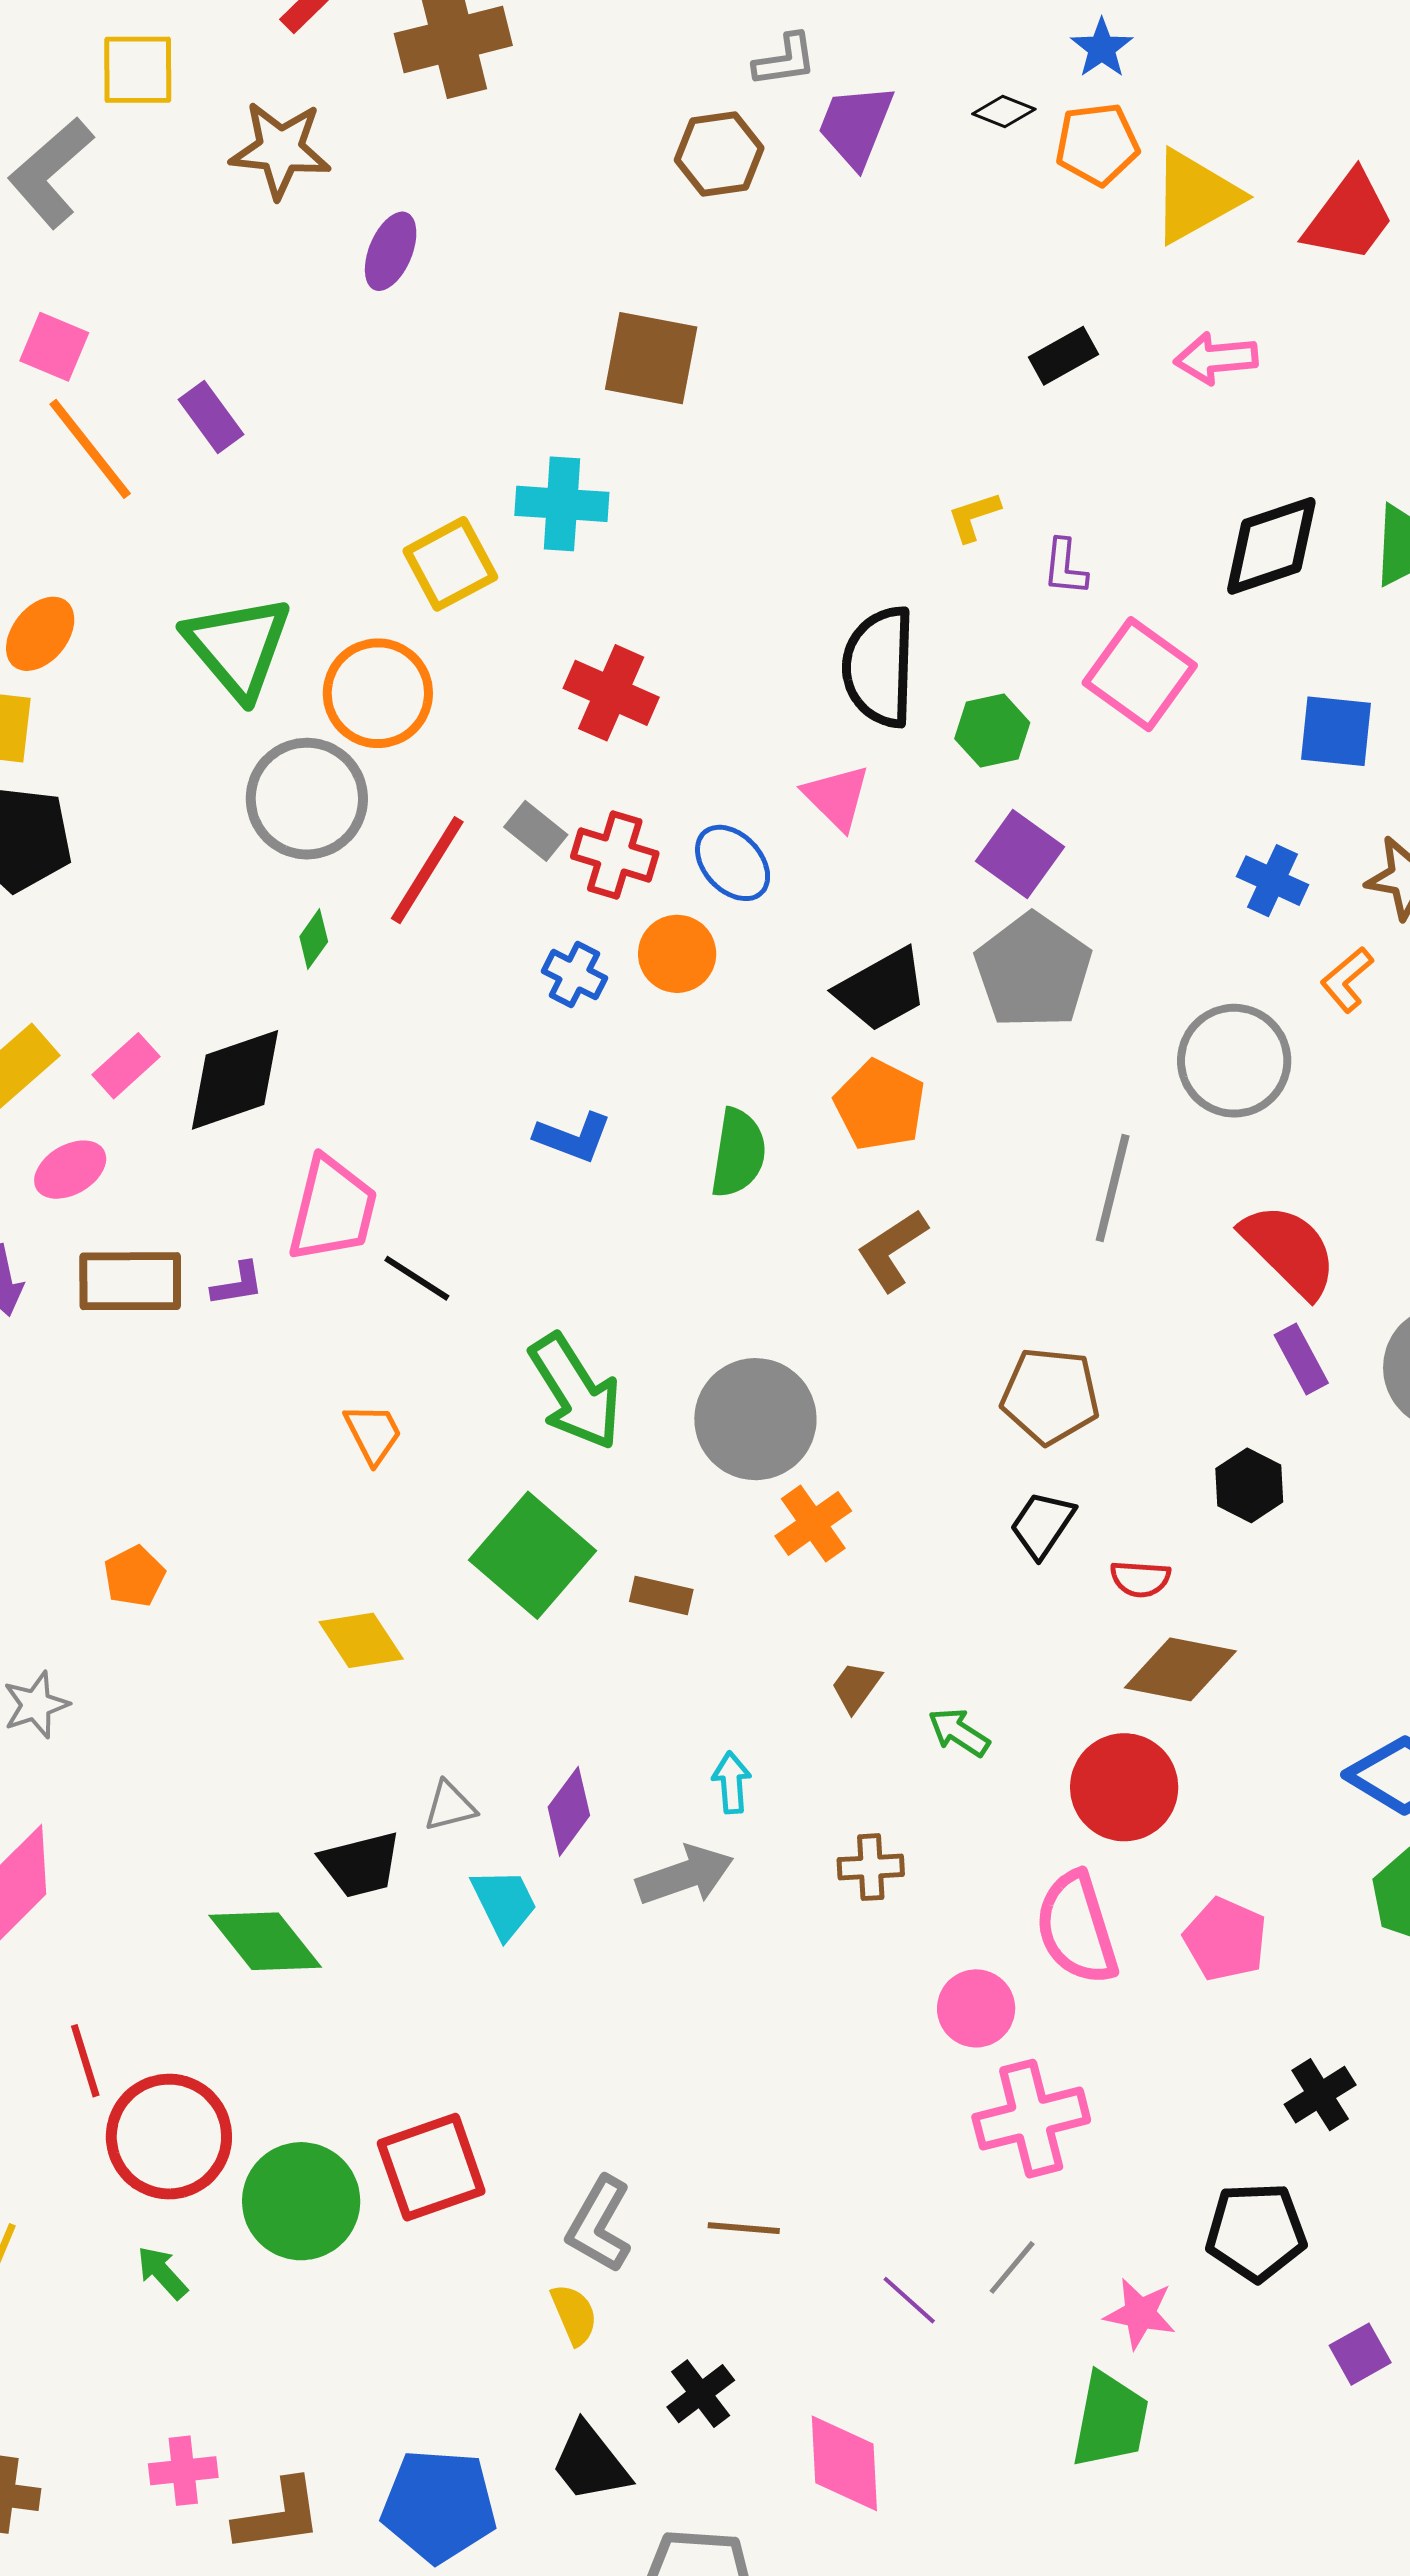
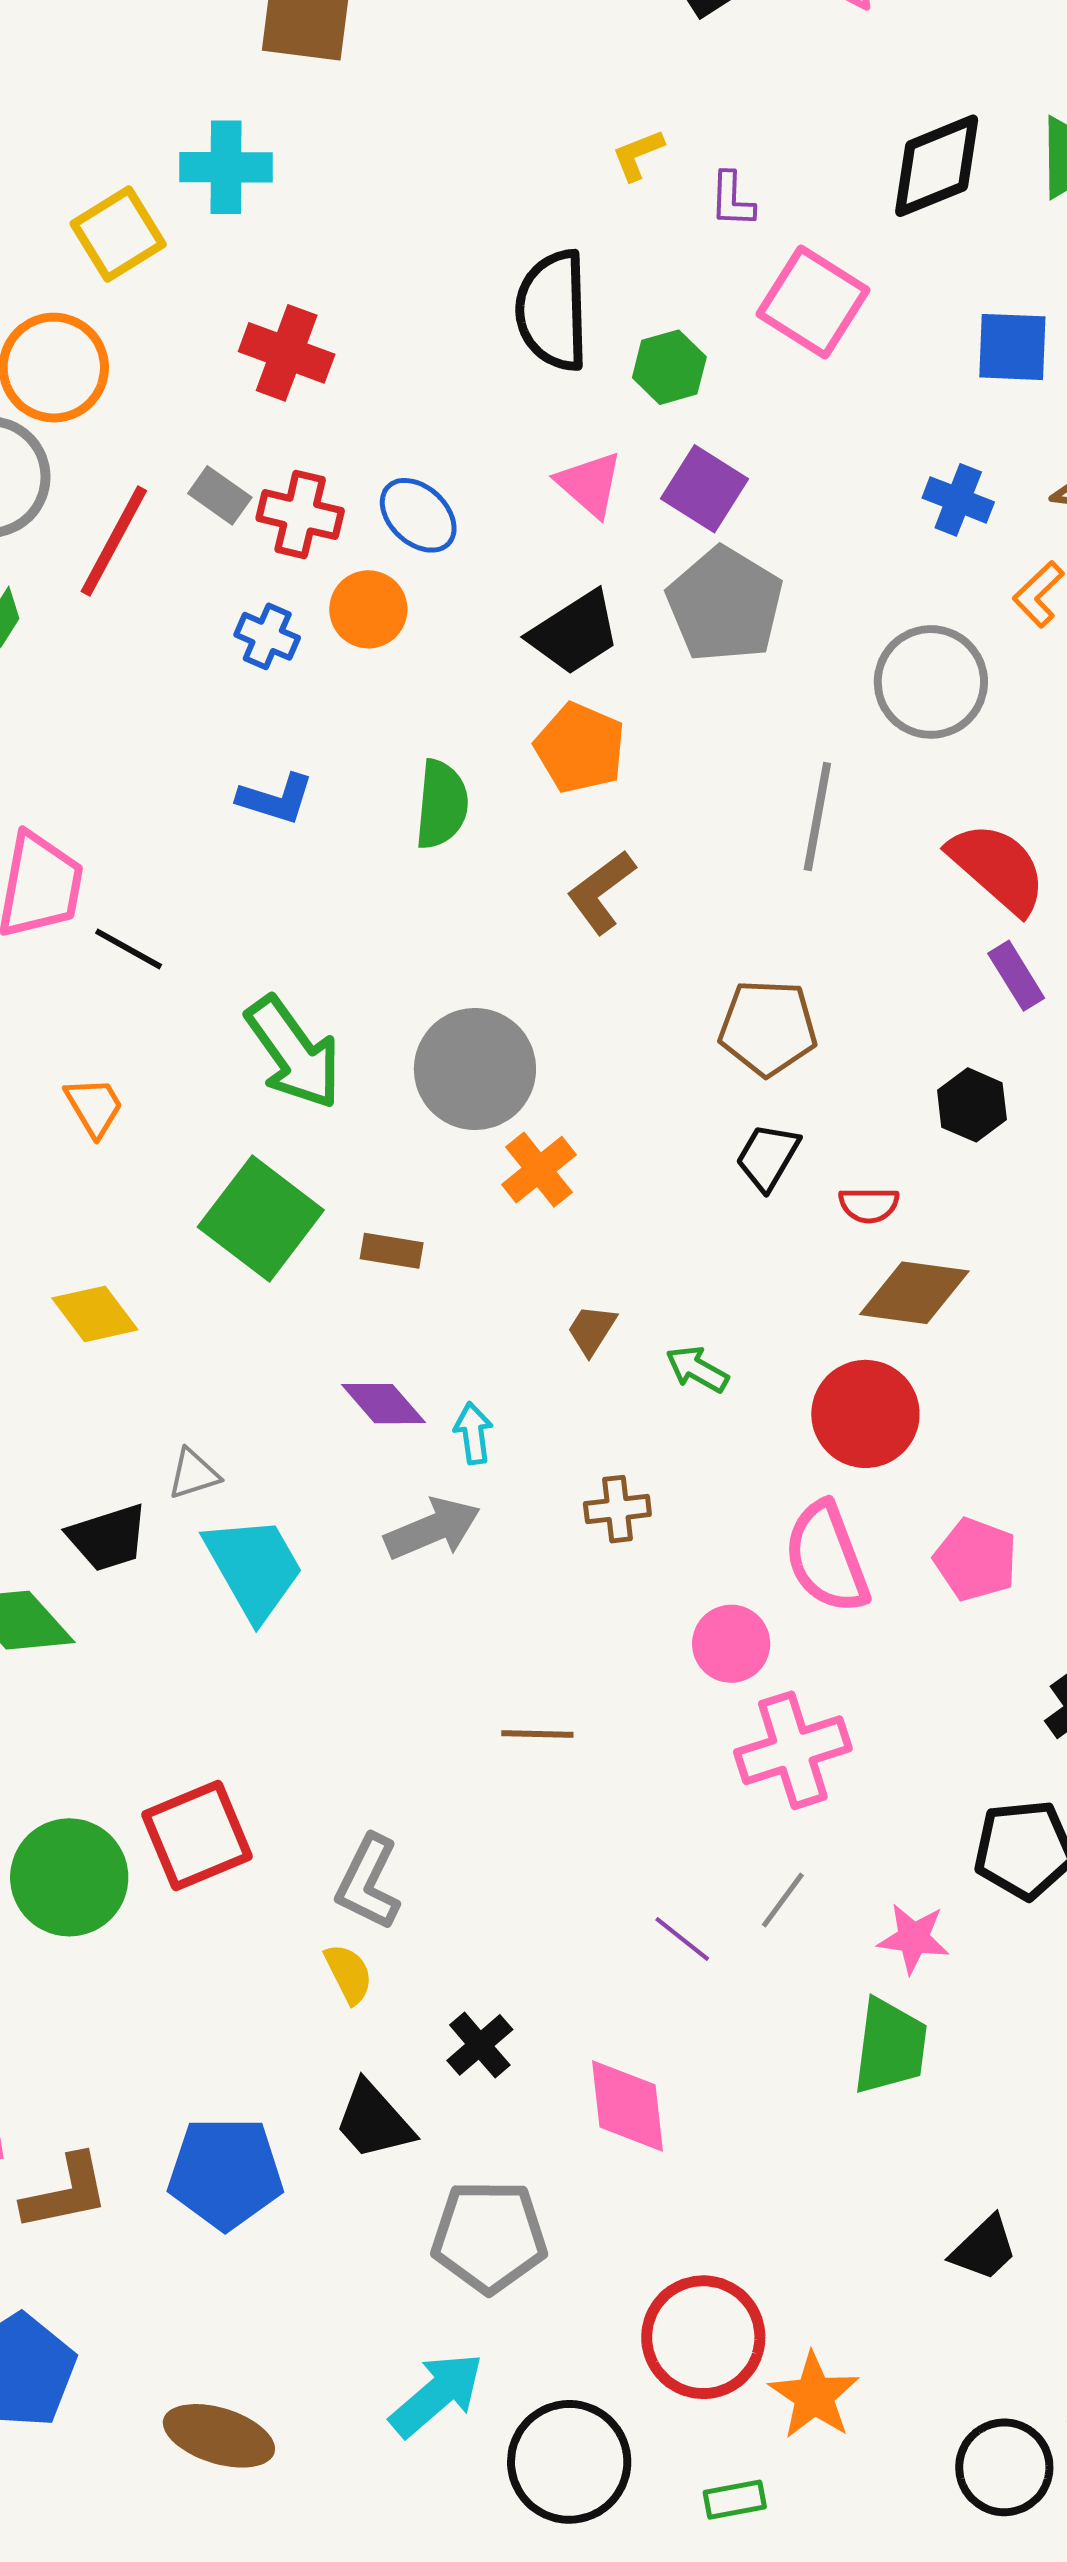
pink triangle: (837, 797) -> (590, 484), moved
purple diamond: (569, 1811) -> (383, 1404), moved, turned -74
cyan trapezoid: (504, 1903) -> (254, 1568), size x1.5
brown line: (744, 2228) -> (537, 1734), moved

